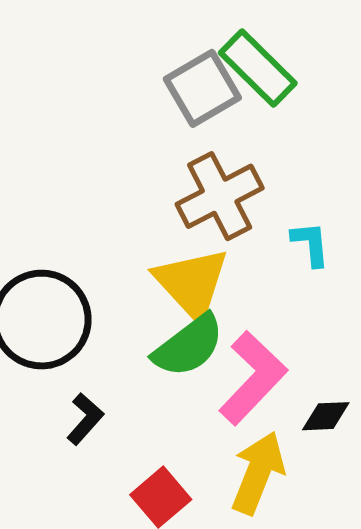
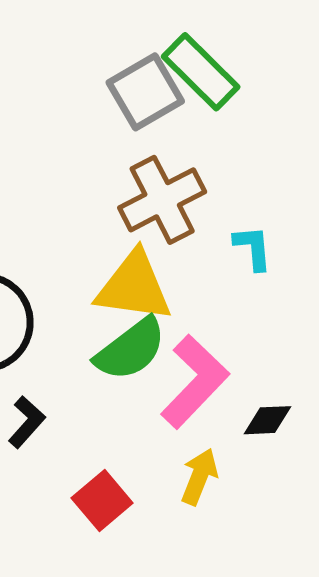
yellow triangle: (192, 283) -> (134, 287), turned -40
yellow arrow: (258, 473) -> (199, 477), size x0.7

